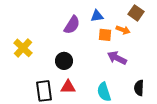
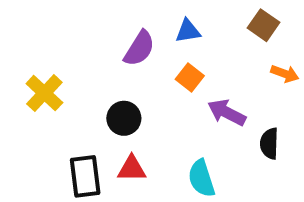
orange arrow: (123, 30) -> (285, 74), moved
orange square: (105, 35) -> (190, 78), moved, turned 32
black semicircle: (139, 88) -> (269, 143), moved

